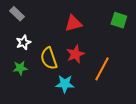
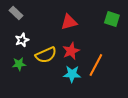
yellow semicircle: (49, 58) -> (46, 55), turned -95
cyan star: (65, 84) -> (72, 74), moved

